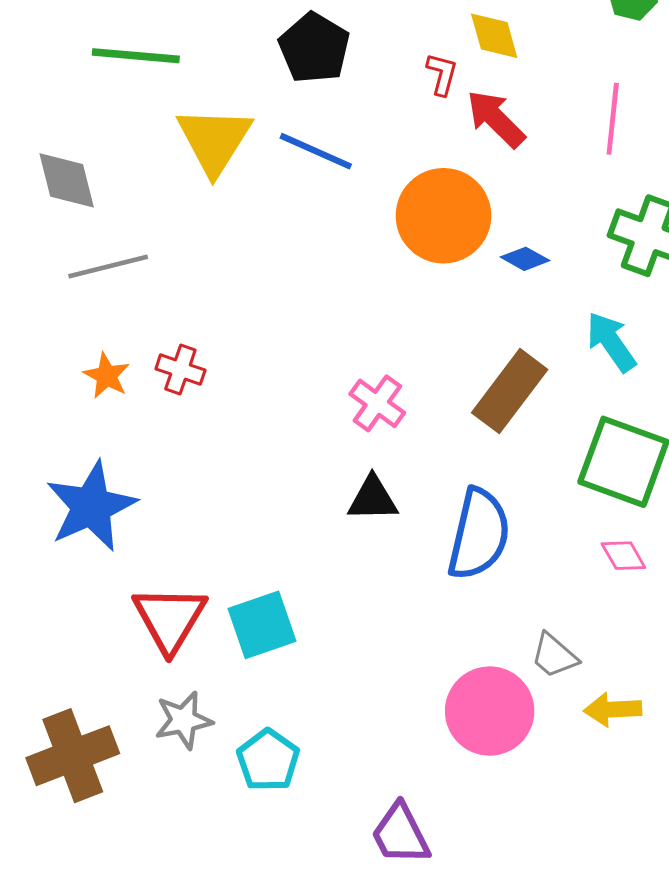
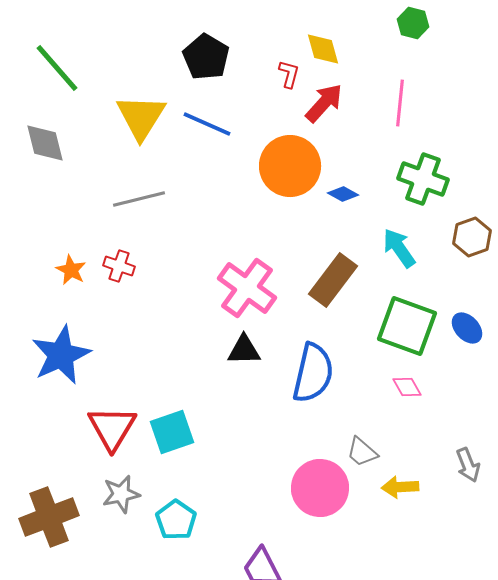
green line: (136, 56) -> (57, 68), moved, turned 44
red arrow: (496, 119) -> (324, 103), turned 87
gray line: (108, 266) -> (139, 199), moved
pink cross: (377, 403) -> (247, 288), size x1.6

